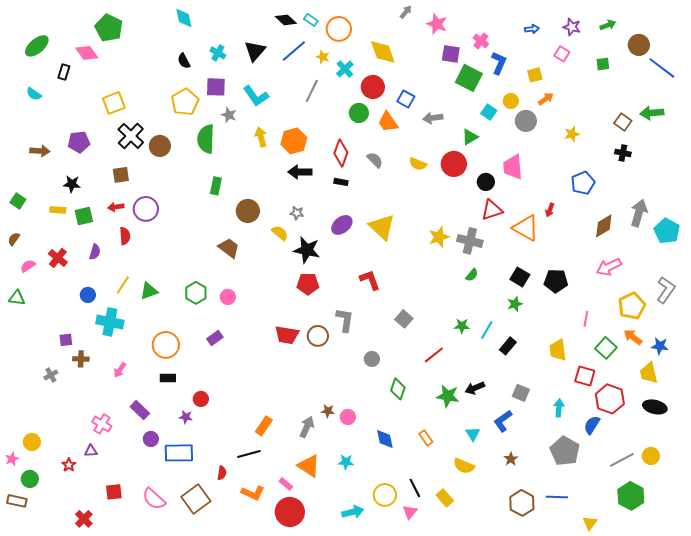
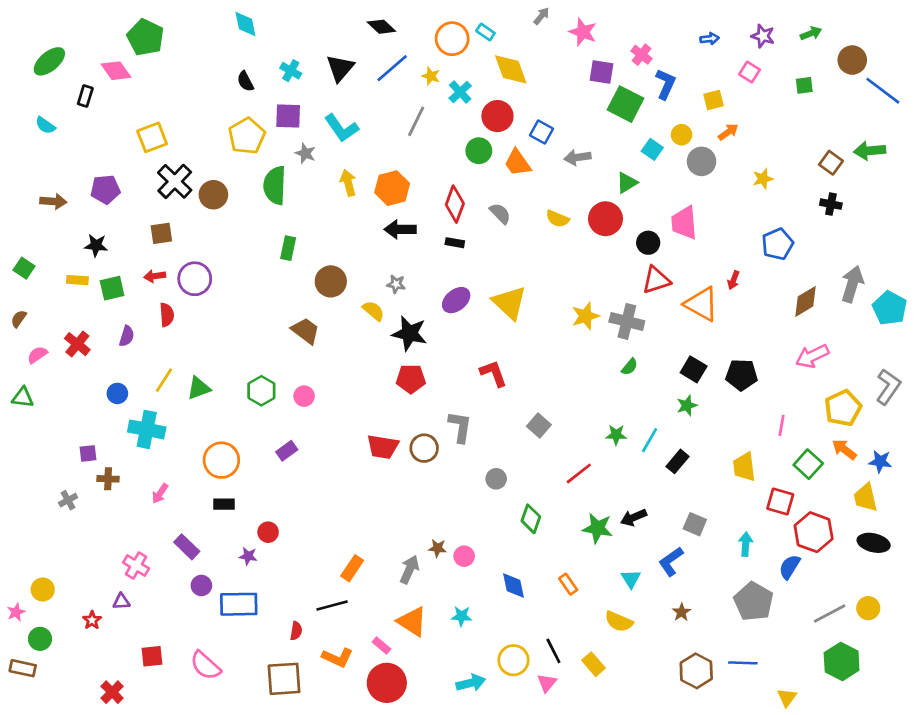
cyan rectangle: (311, 20) -> (485, 32), moved
brown square: (196, 499) -> (284, 679), moved, turned 32

